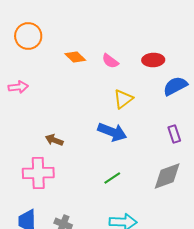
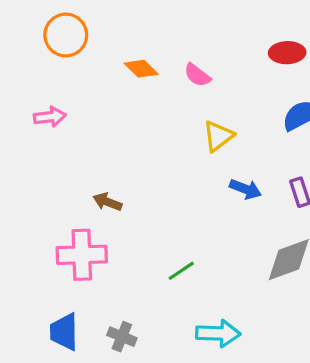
red ellipse: (153, 60) -> (287, 53), moved
blue arrow: (112, 132) -> (245, 189), moved, size x0.7
green line: (112, 178) -> (181, 271), moved

